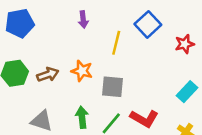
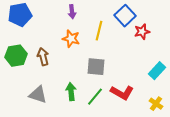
red star: (185, 44) -> (142, 32), moved
orange star: (82, 71) -> (71, 39), moved
brown arrow: (48, 75) -> (43, 57), turned -84

